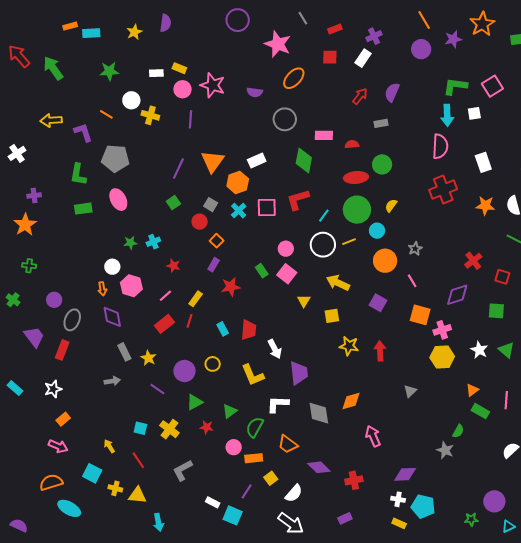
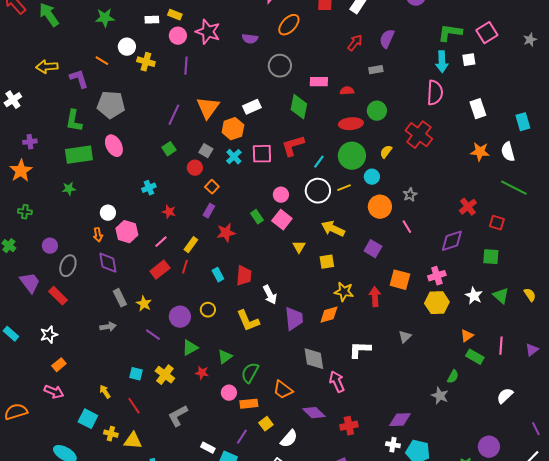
red cross: (443, 190) -> (419, 135), moved, turned -32
green rectangle: (83, 209) -> (79, 155), size x1.5
green star: (130, 243) -> (69, 189), moved
orange square: (420, 315) -> (400, 280), moved
red rectangle: (62, 350) -> (58, 296), turned -66
orange diamond: (351, 401) -> (329, 315), moved
white L-shape: (278, 404) -> (360, 350), moved
pink arrow: (373, 436) -> (337, 382), moved
orange semicircle: (51, 482) -> (16, 412), moved

